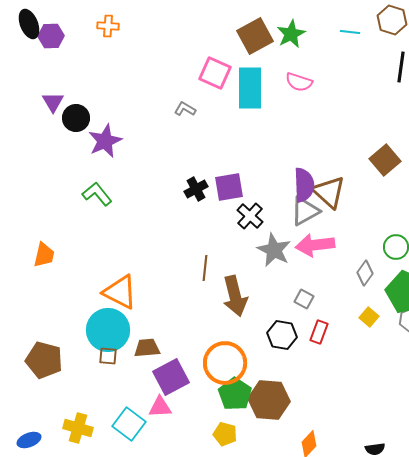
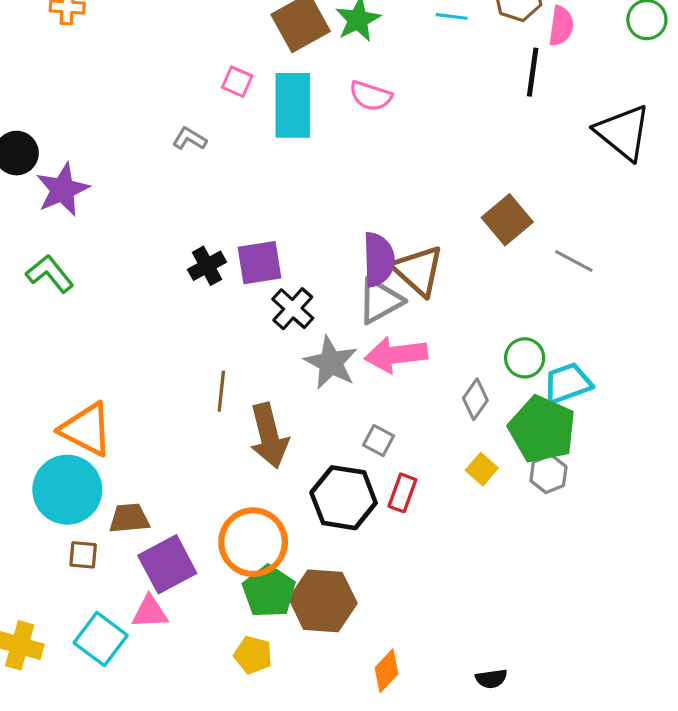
pink square: (215, 73) -> (237, 82), size x0.6
black hexagon: (282, 335) -> (344, 498), size x1.4
brown square: (108, 356) -> (83, 555), moved

